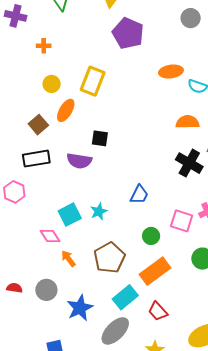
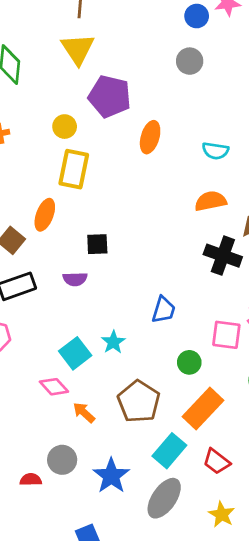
orange ellipse: (171, 71) -> (150, 137), moved, turned -55
yellow circle: (52, 84) -> (65, 127), moved
purple semicircle: (79, 161) -> (75, 279), size x0.7
red semicircle: (14, 288) -> (31, 480), moved

